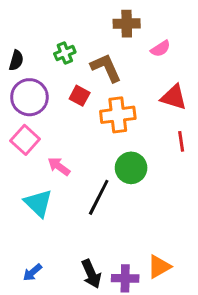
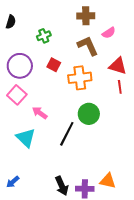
black semicircle: (16, 60) -> (11, 22), moved
brown L-shape: (106, 68) -> (88, 46), moved
red line: (181, 141) -> (120, 87), moved
orange triangle: (159, 267) -> (108, 181), turned 42
blue arrow: (32, 272) -> (13, 182), moved

